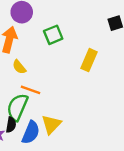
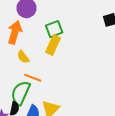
yellow rectangle: (89, 60) -> (53, 45), moved

